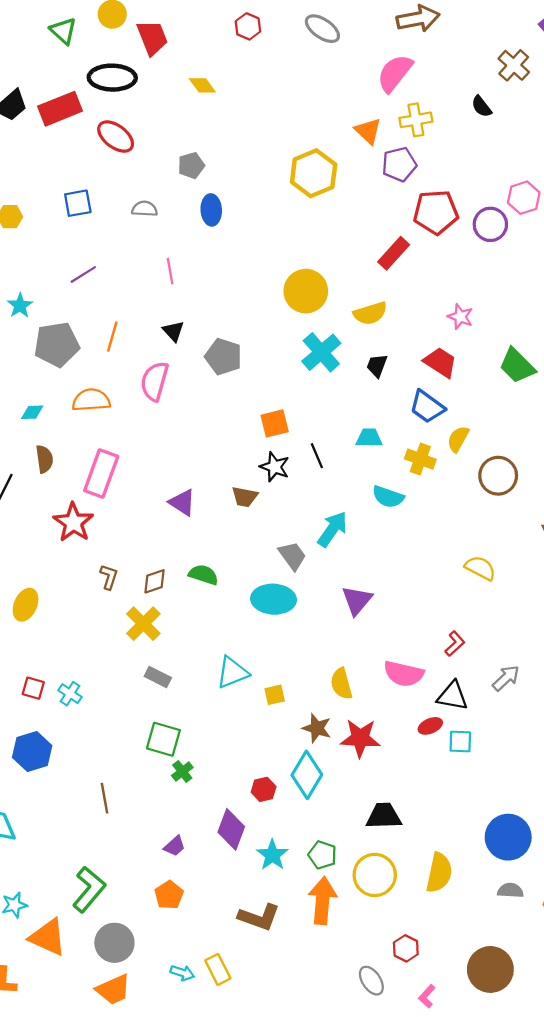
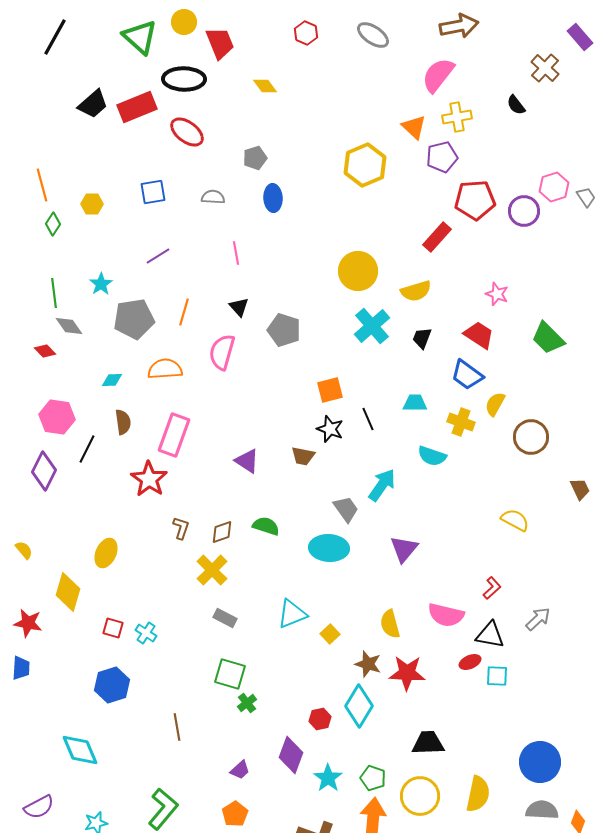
green triangle: (63, 31) -> (140, 37), size x1.4
yellow square: (275, 695) -> (330, 634), turned -30
gray semicircle: (510, 891) -> (542, 810), size x1.4

